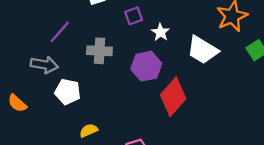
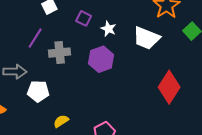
purple square: (134, 16) -> (84, 18), turned -35
purple line: (60, 32) -> (35, 38), moved
red diamond: (173, 97) -> (169, 87), moved

